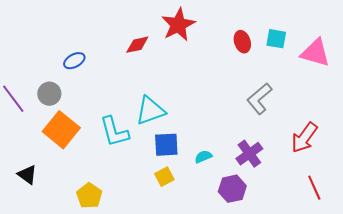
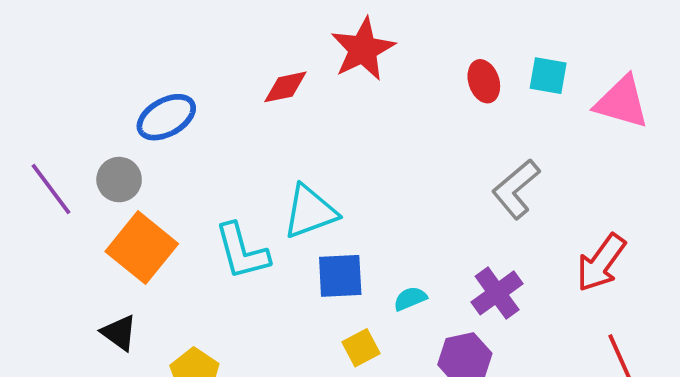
blue ellipse: (74, 61) -> (166, 117), size x1.4
black triangle: (27, 175) -> (119, 333), moved
yellow square: (164, 177) -> (361, 348), moved

